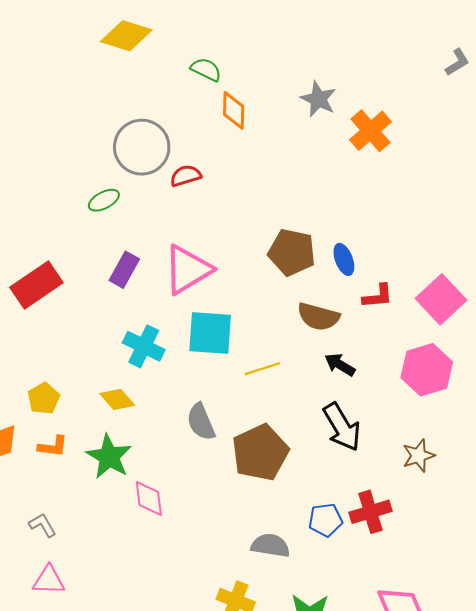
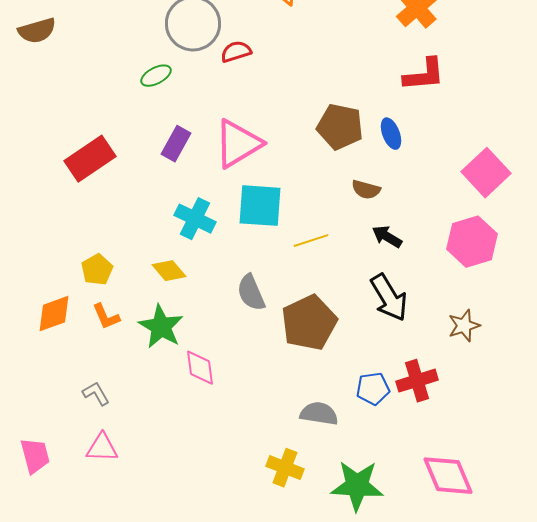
red L-shape: (378, 296) -> (424, 75), moved, size x1.4
brown semicircle: (318, 317) -> (366, 190), size x0.7
orange L-shape: (53, 446) -> (106, 317), turned 60

